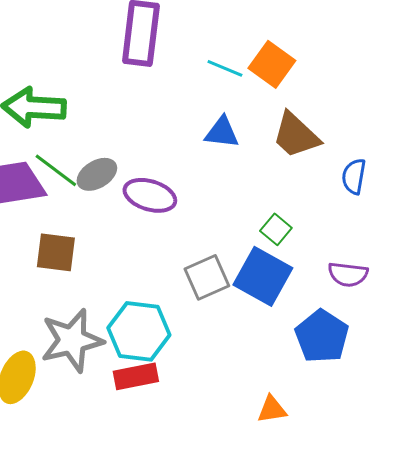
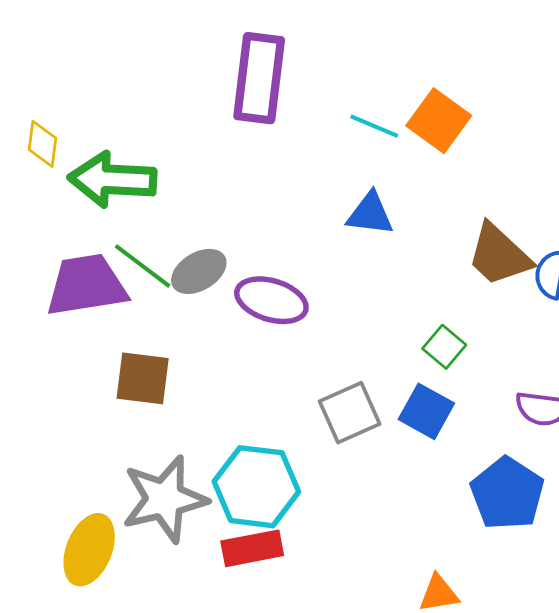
brown trapezoid: (296, 135) -> (499, 255), moved
blue square: (263, 276) -> (426, 411), size x0.7

